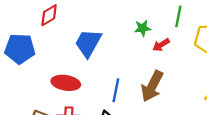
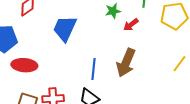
red ellipse: (66, 83) -> (24, 65), moved

